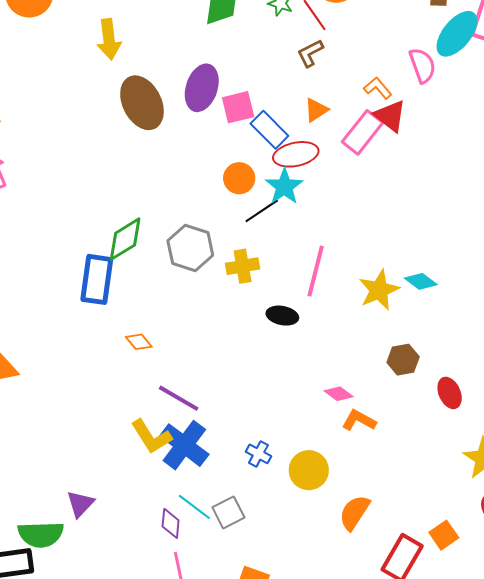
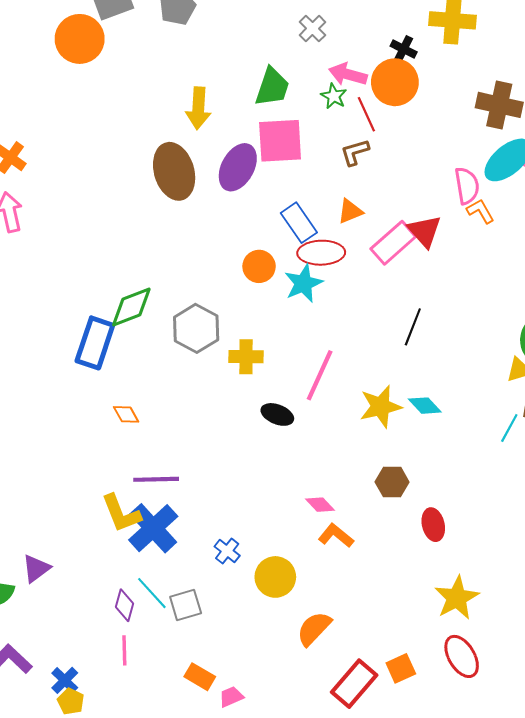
yellow arrow: (109, 39) -> (198, 108), moved
orange L-shape: (378, 88) -> (480, 211), moved
pink square: (238, 107) -> (280, 141), moved, size x1.4
black line: (262, 211) -> (413, 327), moved, turned -45
purple line: (179, 398) -> (156, 479), turned -42

